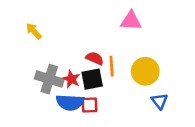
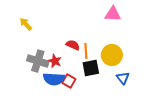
pink triangle: (131, 21) -> (113, 14), moved
black square: (92, 79) -> (91, 68), moved
red square: (89, 105) -> (69, 81), turned 32

